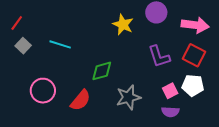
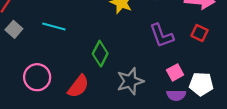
red square: (194, 55) -> (200, 33), size x0.7
green diamond: (102, 71) -> (100, 54), turned -45
white pentagon: (193, 85) -> (201, 84), moved

